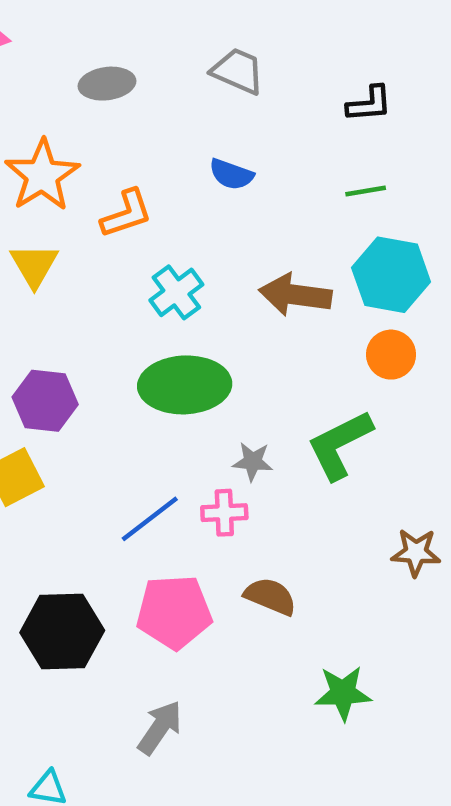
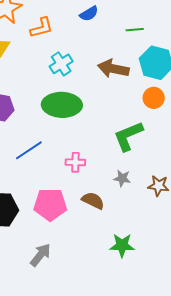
blue semicircle: (231, 174) -> (89, 14), turned -54
green line: (366, 191) -> (135, 30), moved
gray star: (253, 462) -> (122, 178), moved
blue line: (150, 519) -> (29, 150), moved

